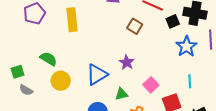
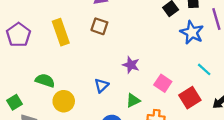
brown square: (135, 26) -> (99, 26), moved
blue triangle: (97, 75) -> (101, 85), size x0.6
cyan line: (190, 81) -> (204, 69), turned -32

